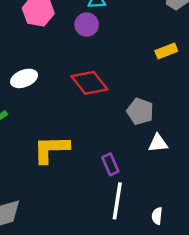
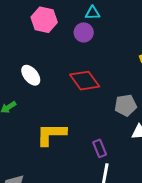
white ellipse: (24, 78) -> (31, 75), turned 70
gray pentagon: (140, 111) -> (126, 105), turned -30

